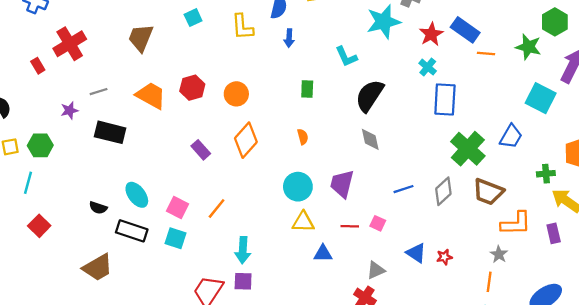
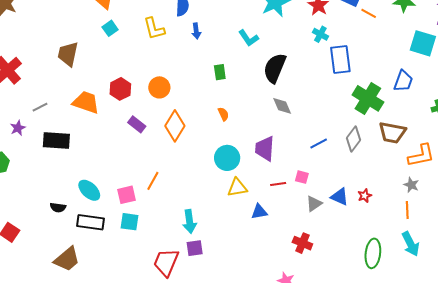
orange line: (486, 53) -> (369, 13), turned 35
purple rectangle: (201, 150) -> (137, 124), moved
pink square: (178, 208) -> (126, 195), turned -30
orange line: (217, 208) -> (153, 181), moved
gray triangle: (376, 270) -> (314, 204), moved

